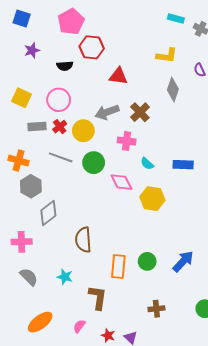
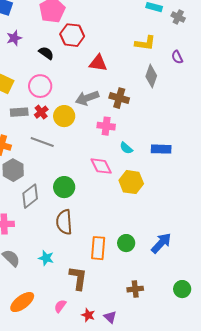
black semicircle: (65, 66) -> (46, 53), turned -140
brown cross: (140, 112) -> (119, 98), turned -30
green circle: (94, 163) -> (64, 187), moved

